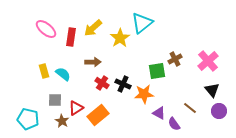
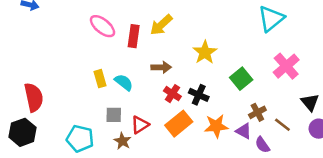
cyan triangle: (142, 23) -> (271, 19), moved
yellow star: (120, 38) -> (205, 52), moved
brown cross: (175, 59) -> (257, 112), moved
pink cross: (208, 61) -> (286, 66), moved
green square: (157, 71) -> (241, 79), turned -30
orange star: (144, 94) -> (216, 126), moved
orange rectangle: (98, 115) -> (179, 124), moved

